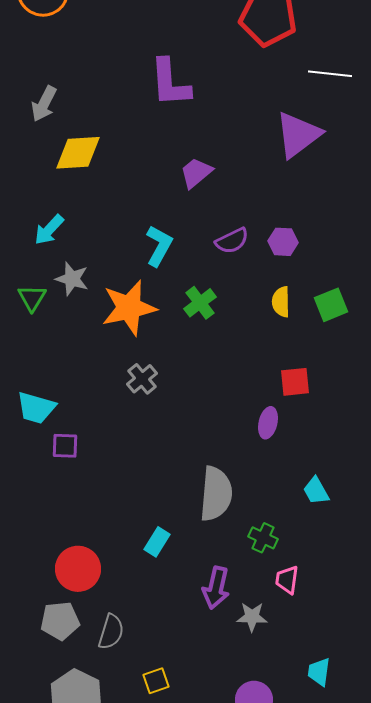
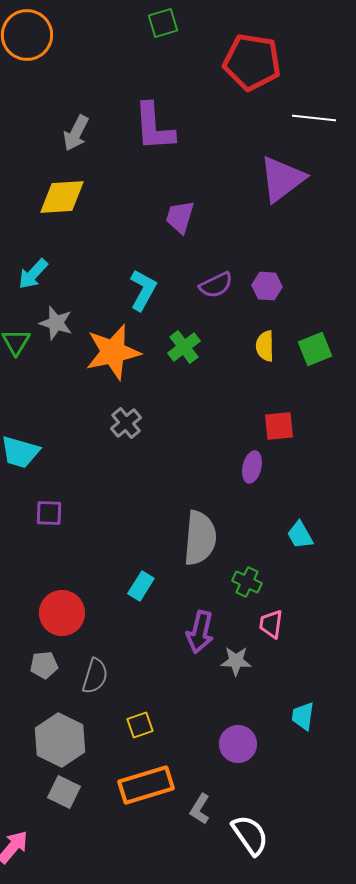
gray arrow: (44, 104) -> (76, 133), moved
purple trapezoid: (196, 173) -> (180, 217), turned -33
purple square: (65, 446) -> (49, 513), moved
gray pentagon: (60, 621) -> (44, 665), size x0.7

